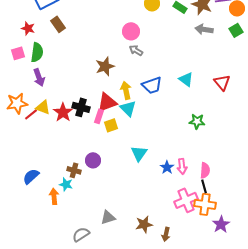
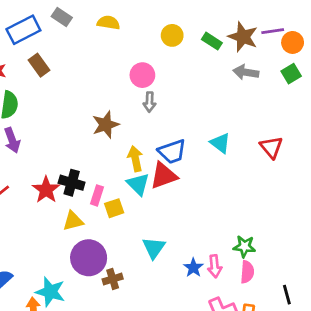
gray arrow: (136, 50) -> (149, 102), turned -120
red triangle: (107, 102) -> (164, 176), moved
yellow triangle: (43, 107) -> (73, 221), moved, turned -35
green star: (197, 121) -> (244, 246), moved
purple circle: (93, 160) -> (89, 258), size x1.6
brown cross: (74, 170) -> (113, 279), moved, turned -32
cyan star: (66, 184) -> (50, 292), size x1.5
black line: (204, 186) -> (287, 295), moved

